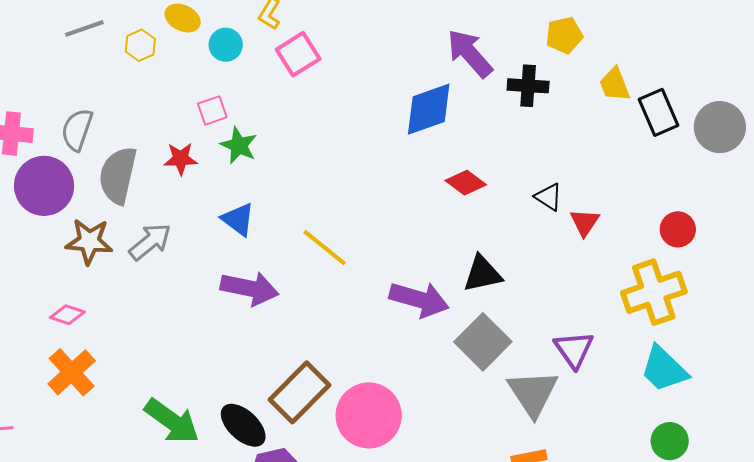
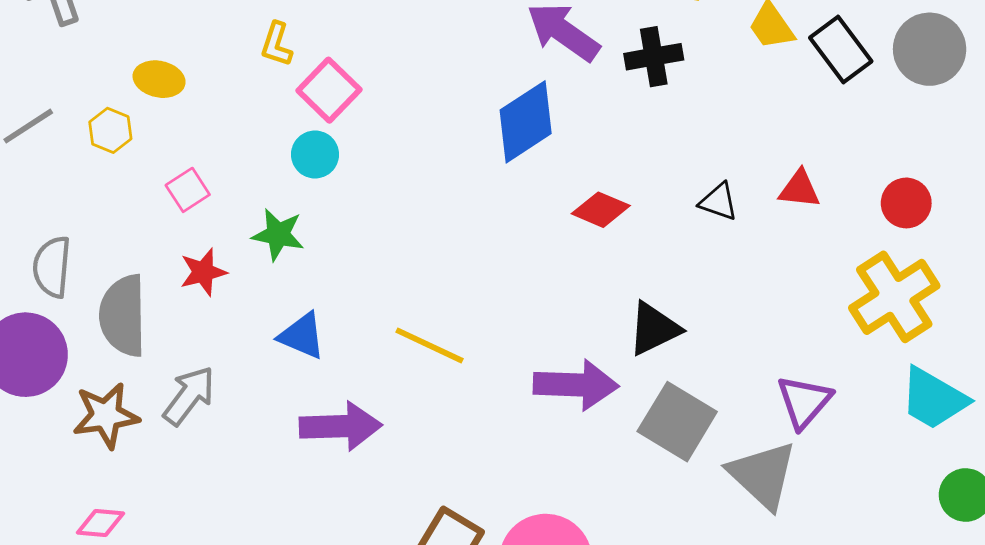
cyan circle: (226, 45) -> (315, 154), moved
pink square: (212, 110) -> (188, 190), moved
red triangle: (585, 222) -> (800, 189), moved, turned -44
purple triangle: (574, 349) -> (804, 402), turned 30

